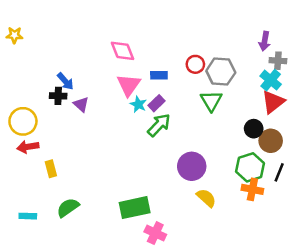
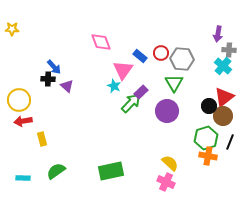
blue rectangle: (159, 75) -> (140, 56), moved, turned 40
pink triangle: (129, 85) -> (123, 70), moved
red triangle: (273, 102) -> (224, 97), moved
purple rectangle: (156, 103) -> (141, 92), moved
purple circle: (192, 166) -> (167, 111), moved
pink cross: (155, 233) -> (166, 182), moved

